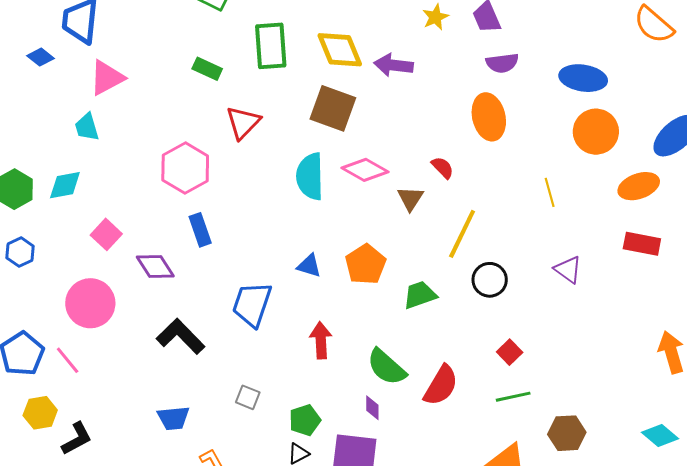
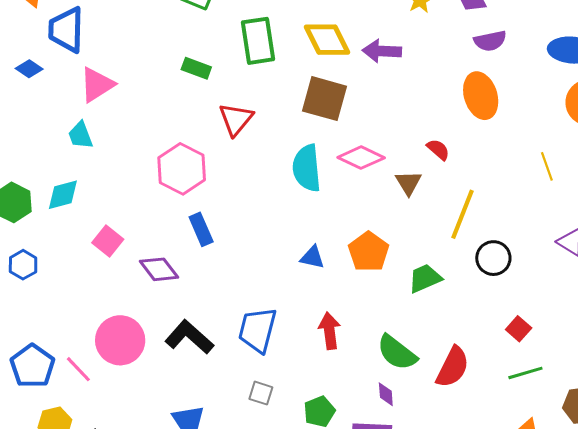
pink circle: (90, 303) -> (120, 340), moved
blue trapezoid: (252, 304) -> (257, 330), moved

